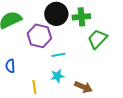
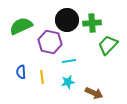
yellow line: (34, 87) -> (42, 77), moved

